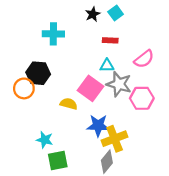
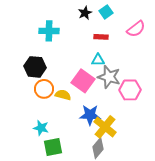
pink semicircle: (144, 59) -> (136, 29), moved
orange circle: (24, 88) -> (44, 89), moved
yellow cross: (115, 139) -> (105, 127), turned -30

